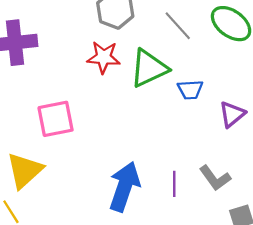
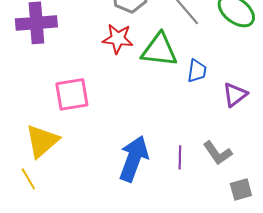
green triangle: (149, 68) -> (159, 50), turned 30
blue trapezoid: (190, 90) -> (197, 71), turned -80

